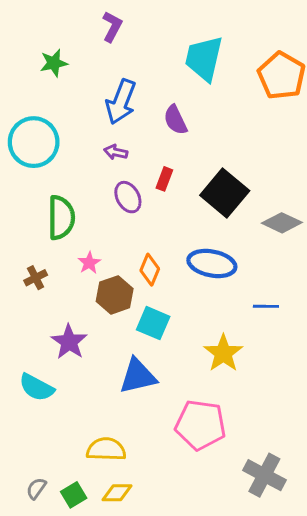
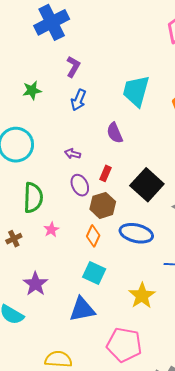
blue arrow: (121, 102) -> (78, 100), moved, size x0.7
brown hexagon: (115, 295) -> (103, 205), moved

